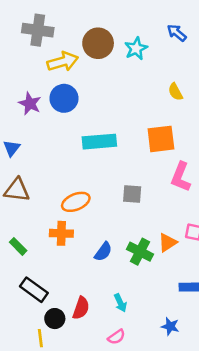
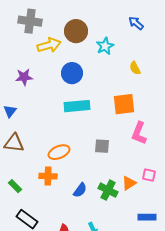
cyan star: (136, 48) -> (105, 46), moved
blue circle: (64, 98) -> (72, 73), moved
purple star: (30, 104) -> (24, 77), turned -30

